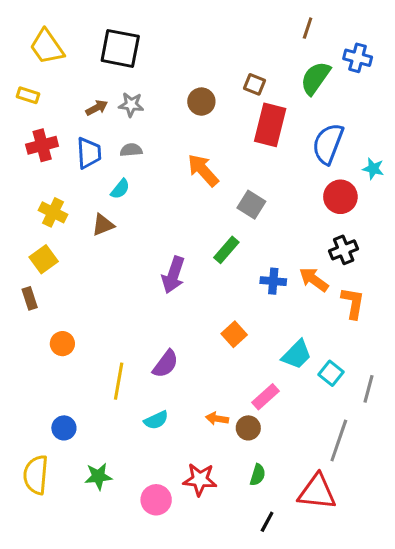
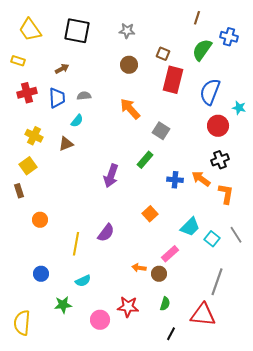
gray star: (131, 105) -> (127, 31), moved
gray line: (369, 389) -> (236, 235), moved, turned -48
cyan semicircle: (156, 420) -> (83, 281), moved
yellow semicircle: (36, 475) -> (22, 323), moved

